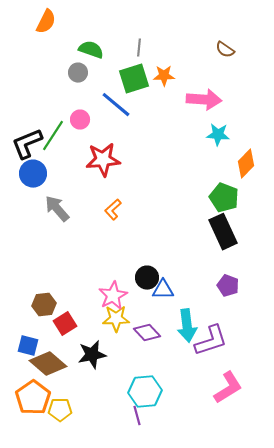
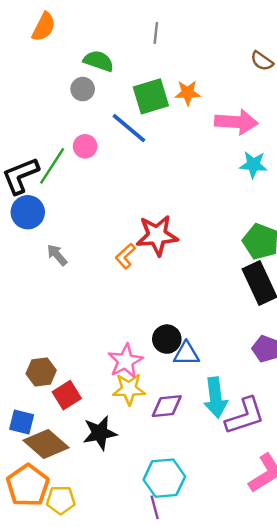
gray line: (139, 48) -> (156, 33), moved
red star: (103, 160) -> (157, 235), moved
gray arrow: (57, 209) -> (57, 255), size x0.7
purple diamond: (147, 333) -> (167, 406), turned -52

